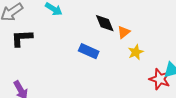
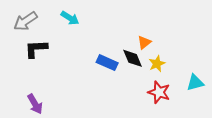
black diamond: (105, 23) -> (133, 58), moved
red star: (160, 79) -> (159, 92), moved

